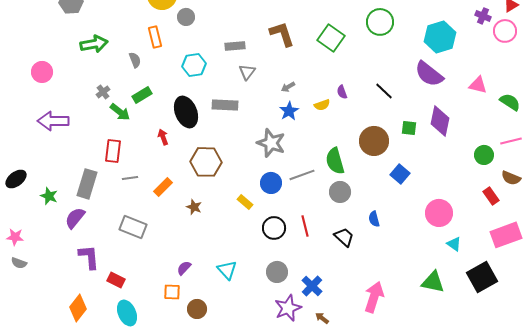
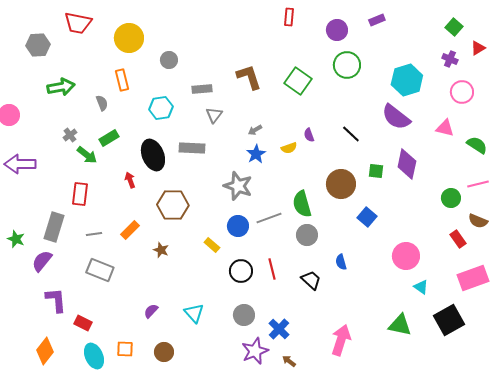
gray circle: (186, 17) -> (169, 60), moved
pink circle: (505, 31) -> (462, 92), moved
gray line: (130, 178) -> (94, 234), moved
orange square: (172, 292) -> (125, 349), moved

